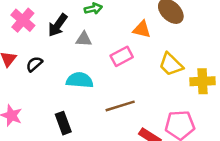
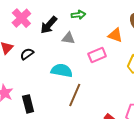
brown line: (120, 106) -> (75, 95), moved, turned -55
black rectangle: (63, 123) -> (28, 104), moved

